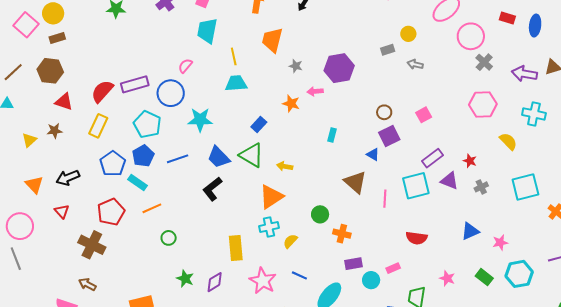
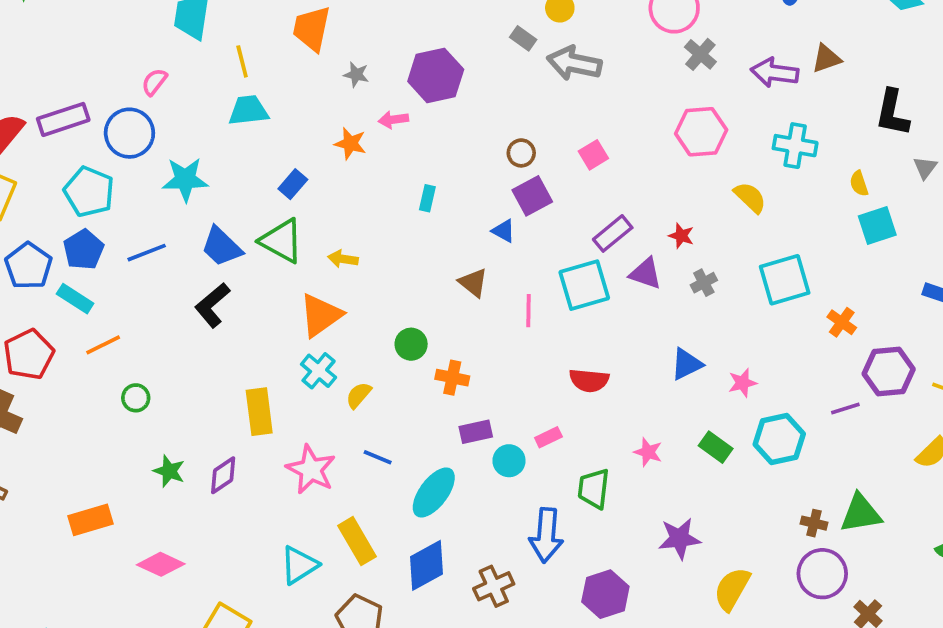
gray rectangle: (388, 50) -> (523, 38), turned 56
gray arrow: (415, 64) -> (574, 63), size x1.8
brown triangle: (355, 182) -> (473, 283), size x0.7
cyan cross: (269, 227) -> (319, 371), turned -36

